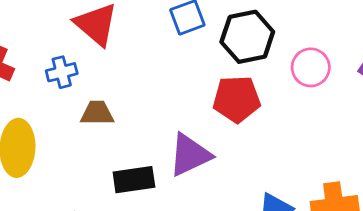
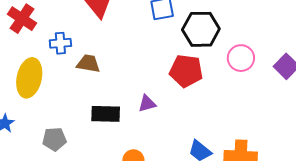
blue cross: (62, 72) -> (60, 43), moved
purple triangle: (190, 155) -> (147, 104), size x0.6

